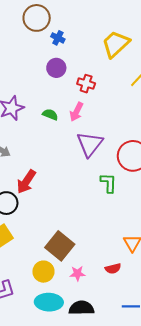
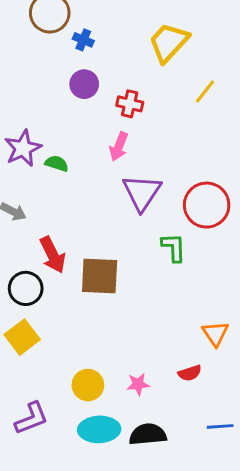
green semicircle: (50, 115) -> (57, 163), moved
red arrow: (26, 182) -> (53, 255), turned -55
brown square: (60, 246) -> (100, 276), moved, turned -32

